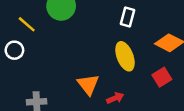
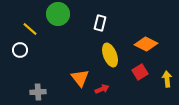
white rectangle: (127, 17) -> (100, 23), moved

